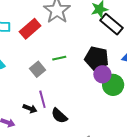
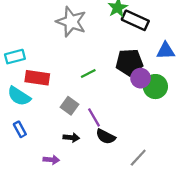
red rectangle: (30, 29) -> (37, 78), moved, turned 65
gray square: (38, 69) -> (70, 106), moved
purple line: (42, 99) -> (94, 117), moved

